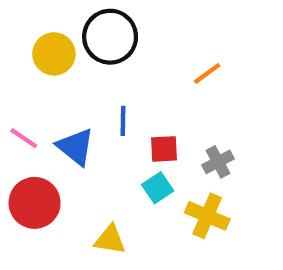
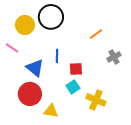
pink line: (24, 138) -> (12, 48), moved
gray cross: (218, 162) -> (114, 57), moved
red circle: (35, 203) -> (30, 94), moved

